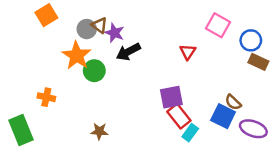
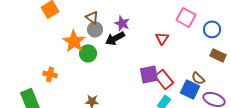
gray circle: (87, 29) -> (95, 29), moved
purple star: (114, 33) -> (122, 23), moved
brown rectangle: (258, 62) -> (218, 55), moved
red rectangle: (179, 116) -> (164, 79), moved

